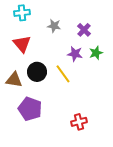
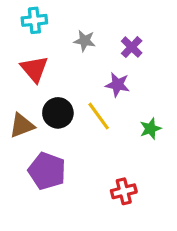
green star: (96, 53) -> (150, 129), moved
brown triangle: (14, 80) -> (22, 125), turned -30

